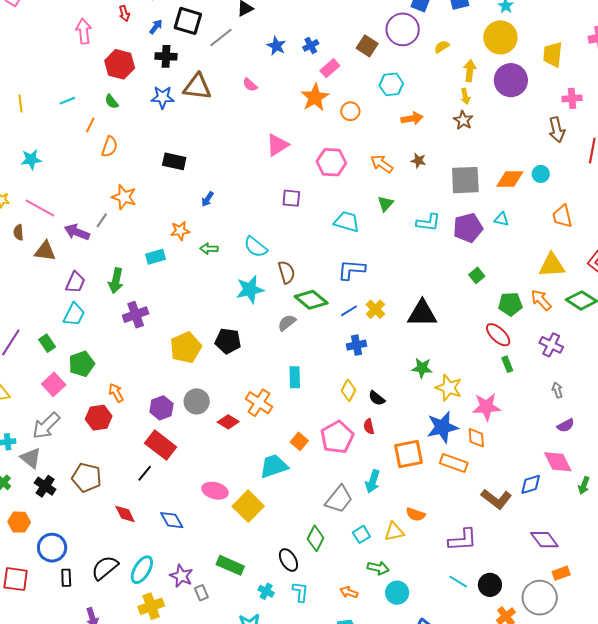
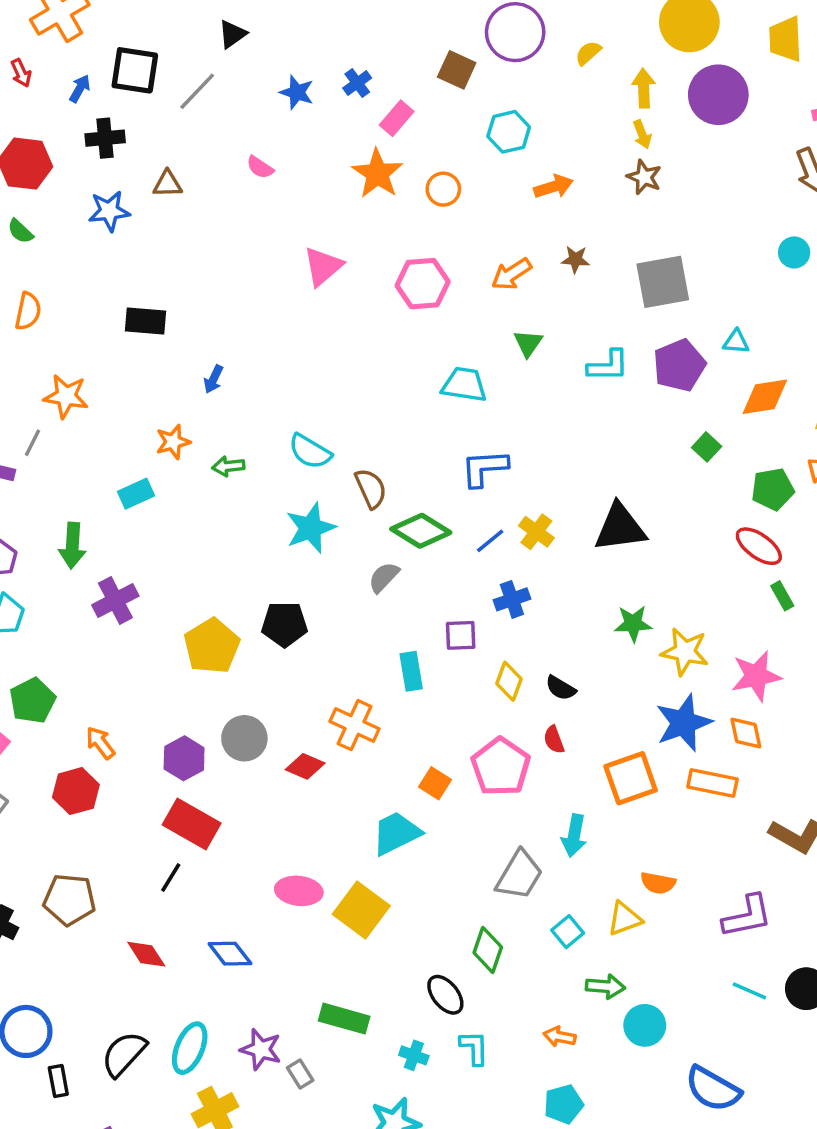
brown triangle: (197, 87) -> (168, 184), size x0.6
orange arrow: (382, 164) -> (511, 274), turned -60
orange diamond: (510, 179) -> (765, 397), moved
purple square: (291, 198) -> (461, 635), moved

